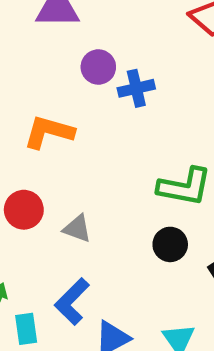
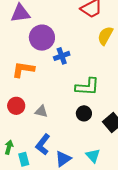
purple circle: (98, 67) -> (42, 38), size x1.6
blue cross: (136, 88) -> (62, 56), moved

